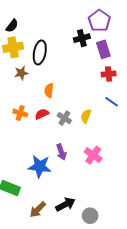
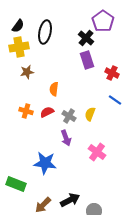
black cross: (82, 38) -> (86, 38), turned -35
purple rectangle: (103, 49) -> (87, 60), moved
black ellipse: (40, 52) -> (45, 32), moved
red cross: (109, 74) -> (112, 73), turned 32
purple arrow: (61, 152) -> (66, 138), moved

